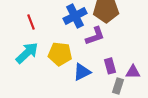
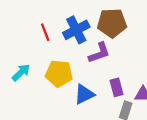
red line: (31, 22) -> (45, 32), moved
cyan arrow: (27, 53) -> (21, 72), size x0.7

